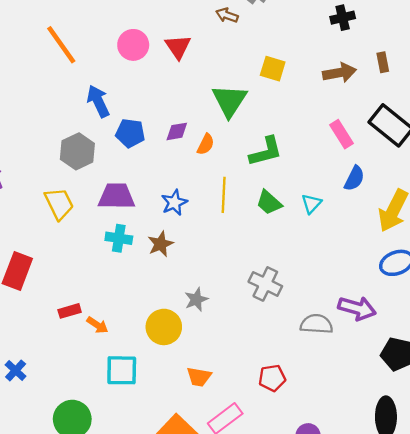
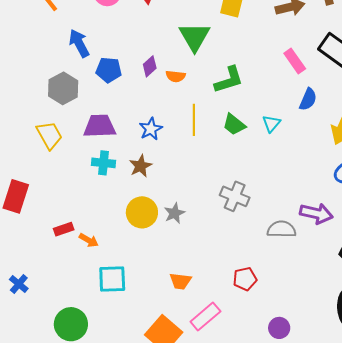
purple diamond: (177, 131) -> (150, 66), turned -30
orange semicircle: (206, 144) -> (176, 76), turned 72
yellow circle: (164, 327) -> (142, 212), moved

